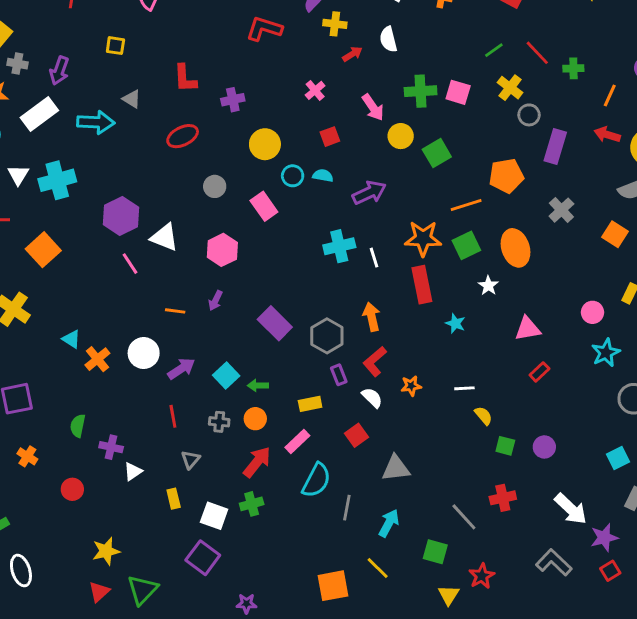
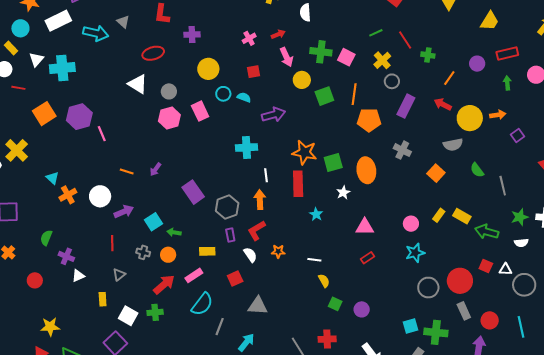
red arrow: (352, 54) -> (278, 34), moved
orange line: (466, 205) -> (354, 94), moved, turned -75
gray cross: (561, 210) -> (402, 150), turned -30
purple hexagon: (121, 216) -> (79, 117), moved
white triangle: (164, 237) -> (138, 84), moved
pink hexagon: (222, 250) -> (169, 118), moved
white line: (374, 258) -> (266, 175), moved

